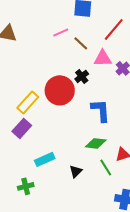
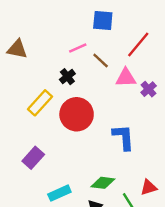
black cross: (82, 76) -> (67, 77), moved
yellow rectangle: (28, 102) -> (40, 103), moved
green diamond: (96, 143) -> (103, 183), moved

